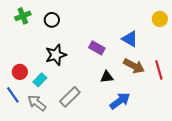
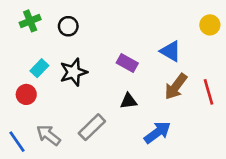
brown arrow: (134, 66) -> (176, 87), turned 100
black triangle: (107, 77) -> (129, 101), moved
cyan rectangle: (40, 80) -> (39, 68), moved
blue line: (13, 95) -> (17, 142), moved

